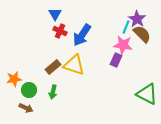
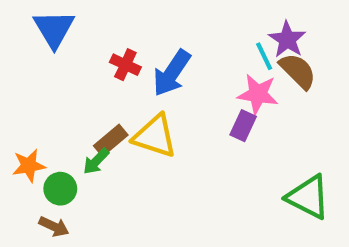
blue triangle: (55, 14) -> (54, 29), moved, size x1.5
cyan line: (126, 27) -> (264, 56), turned -48
green arrow: (53, 92) -> (96, 161), moved, turned 32

